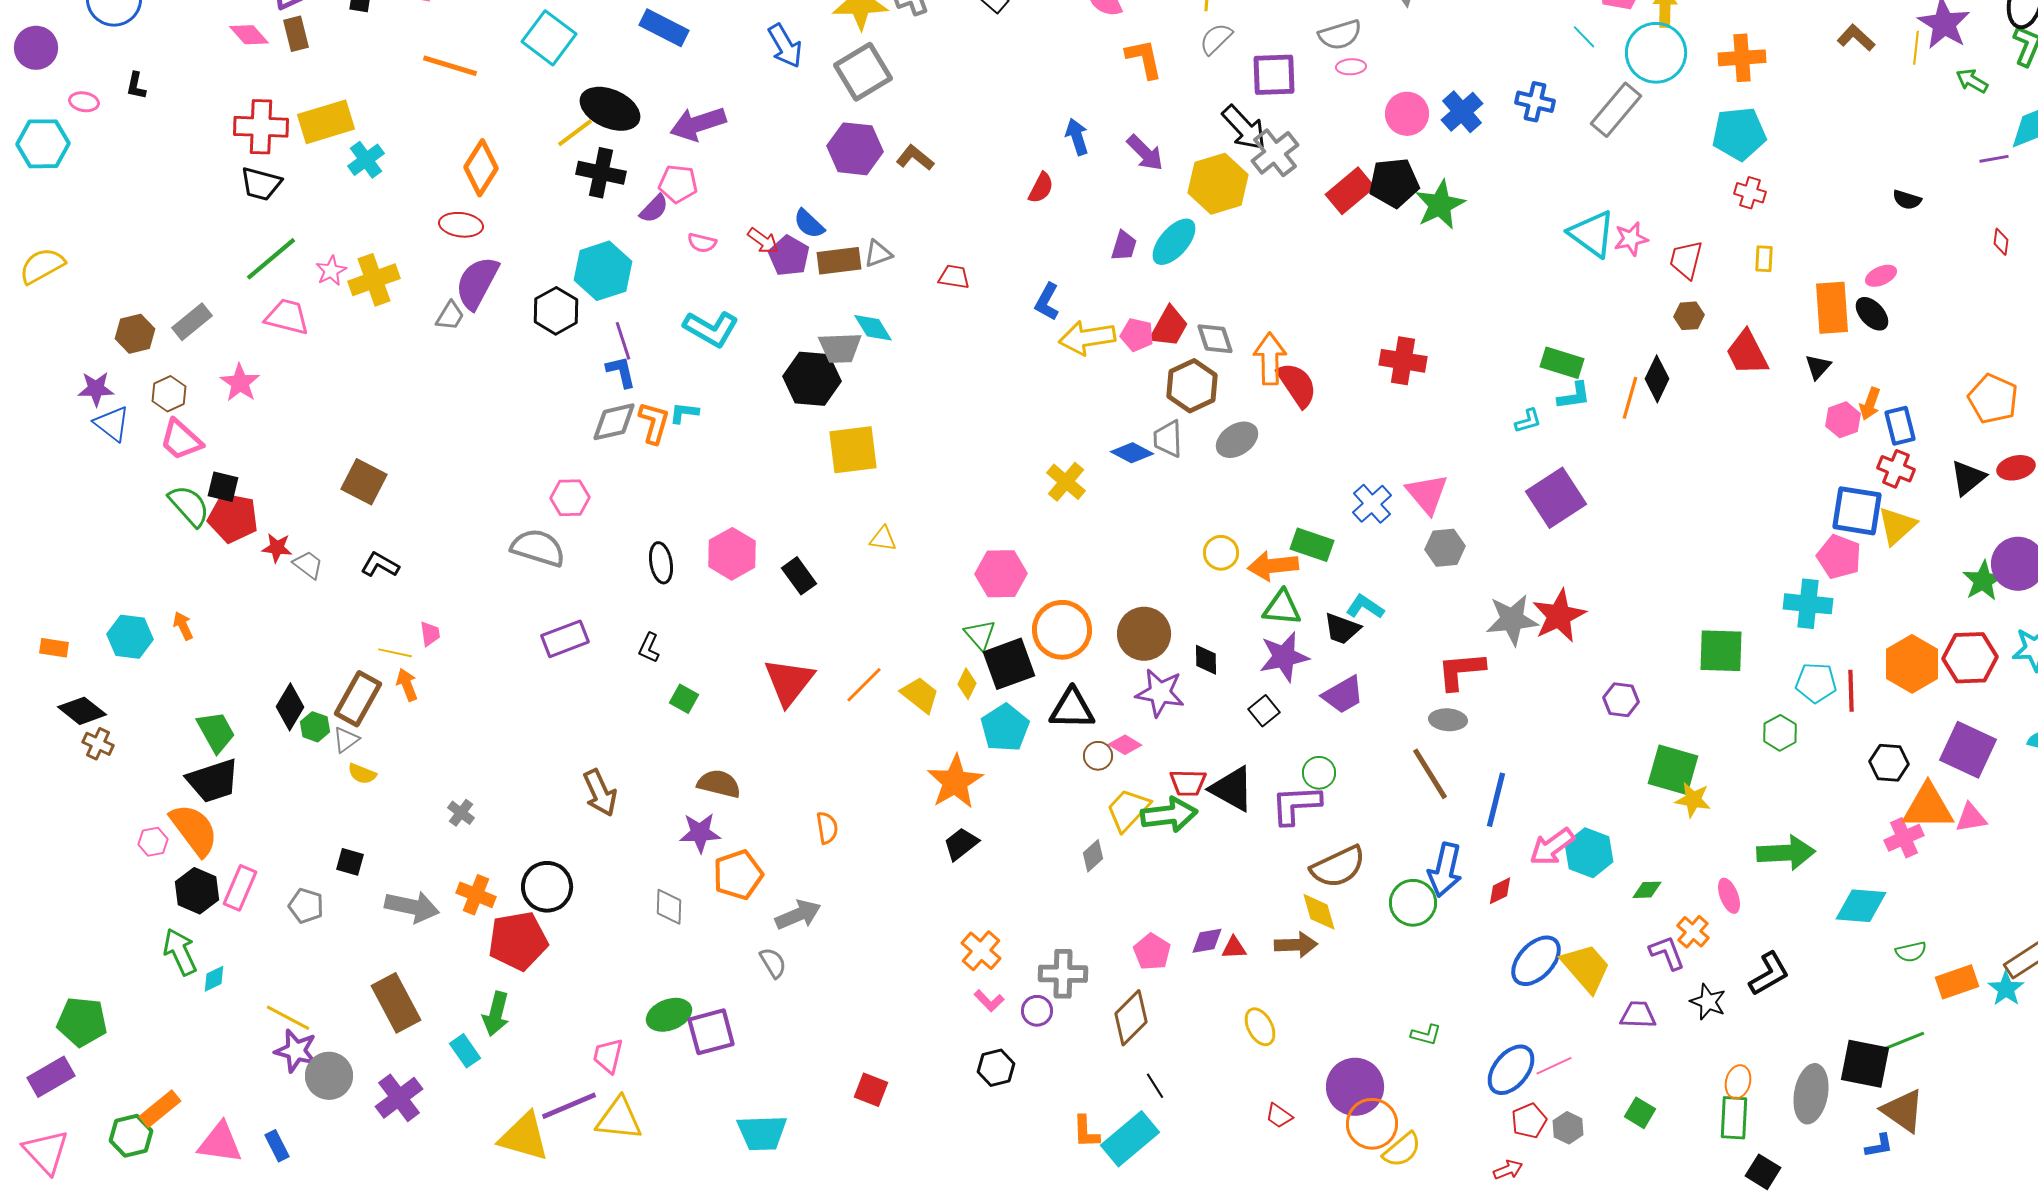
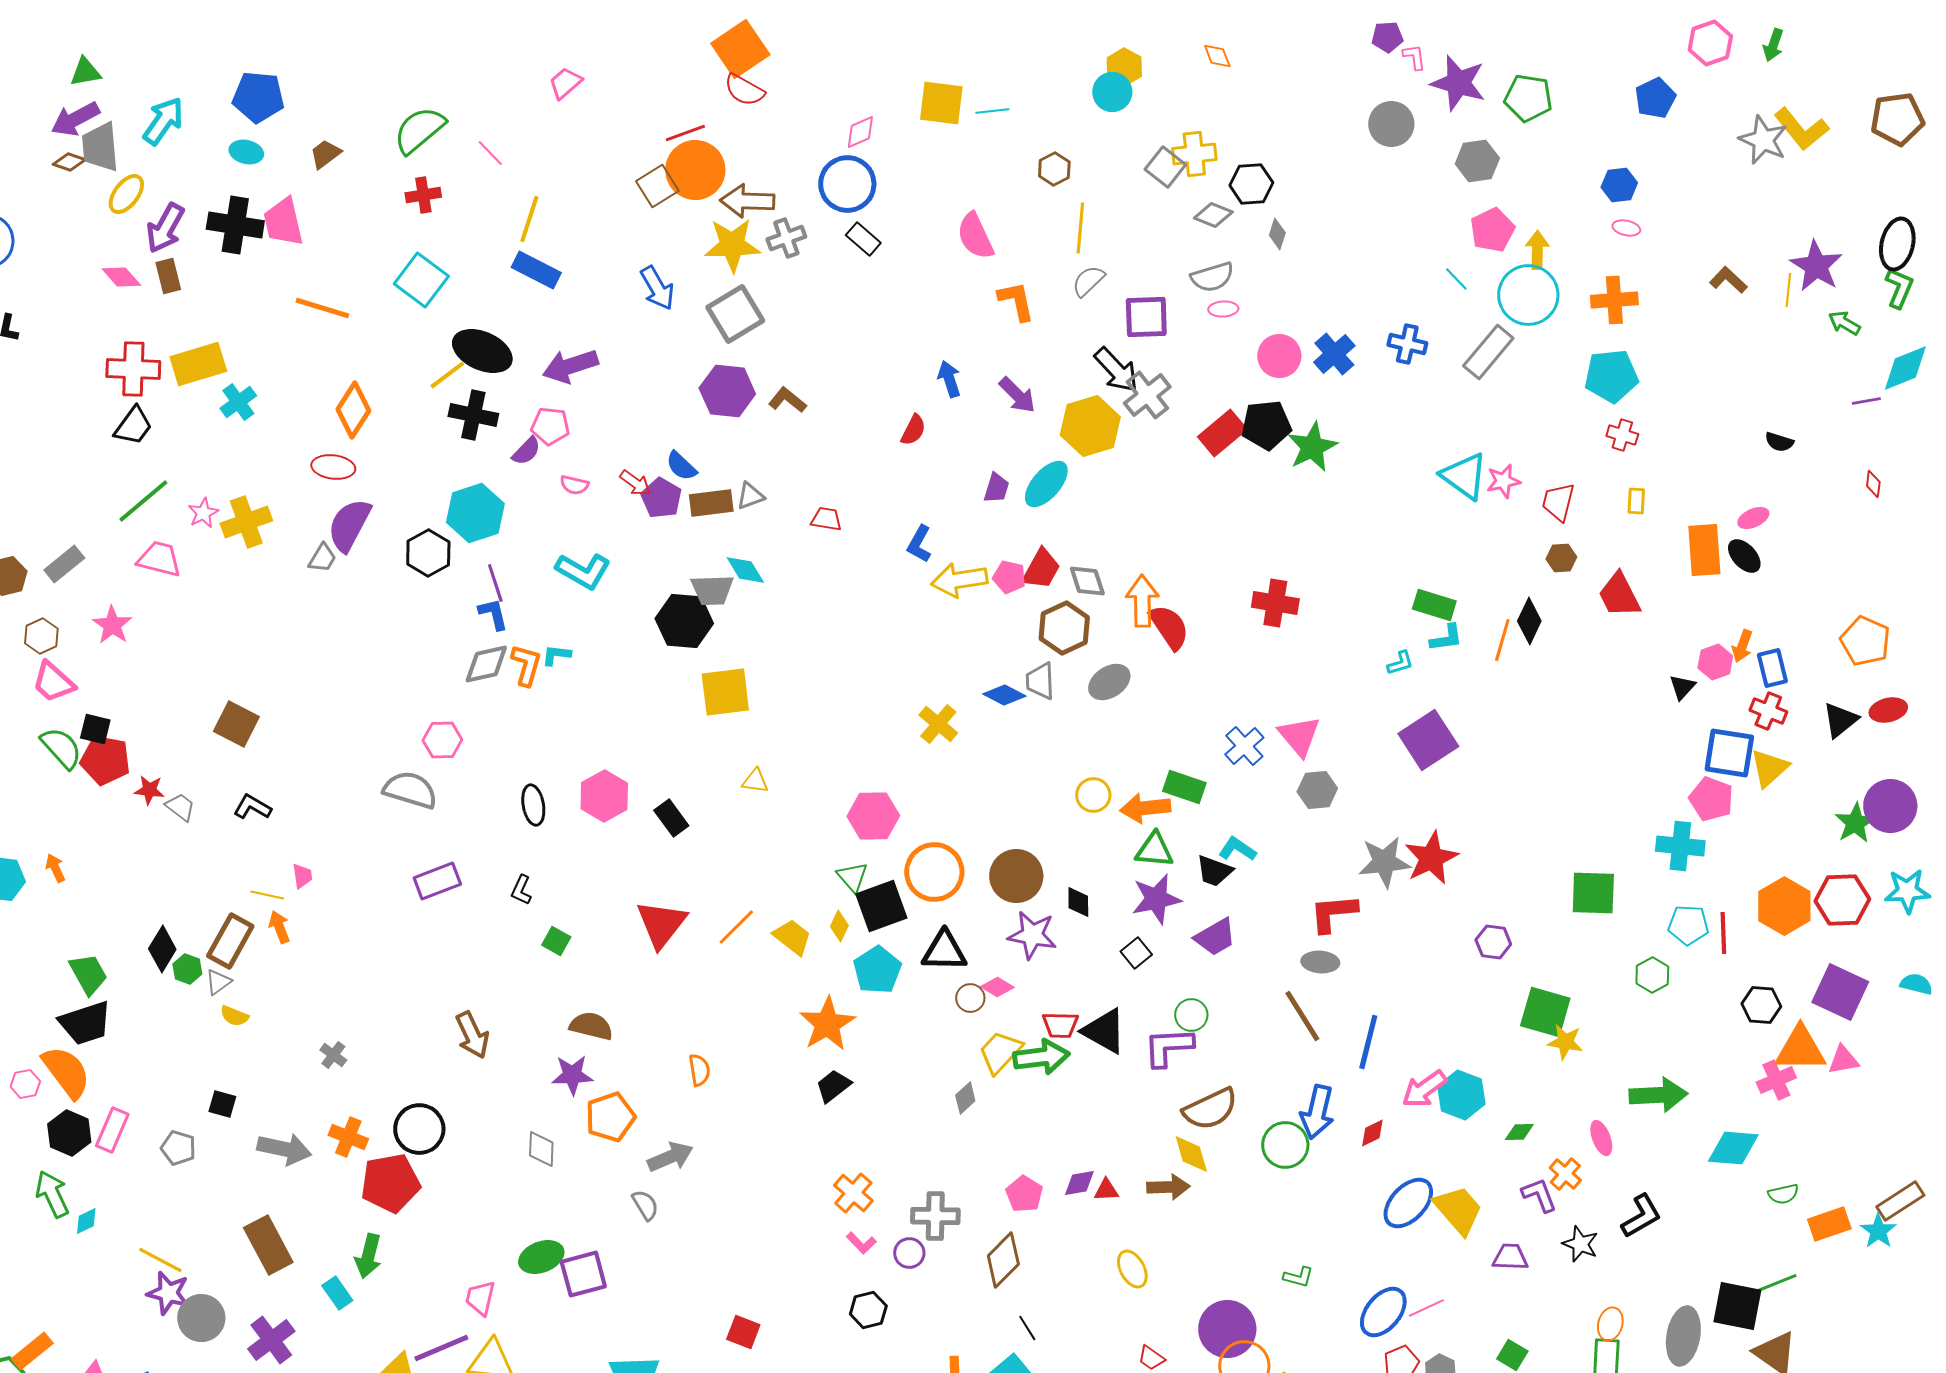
black trapezoid: (261, 184) -> (133, 426), turned -69
black triangle: (1818, 367) -> (1682, 687), moved

